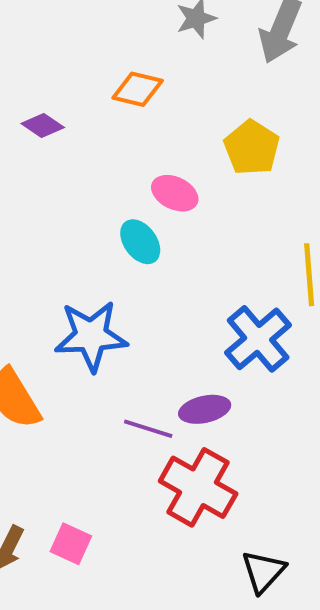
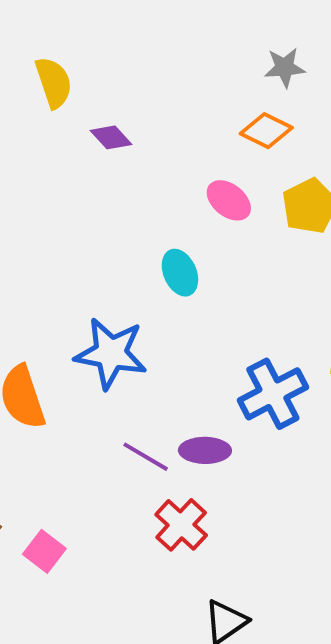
orange diamond: (138, 89) -> (266, 131), moved
pink ellipse: (175, 193) -> (229, 200), moved
red cross: (198, 487) -> (181, 525), size x0.7

